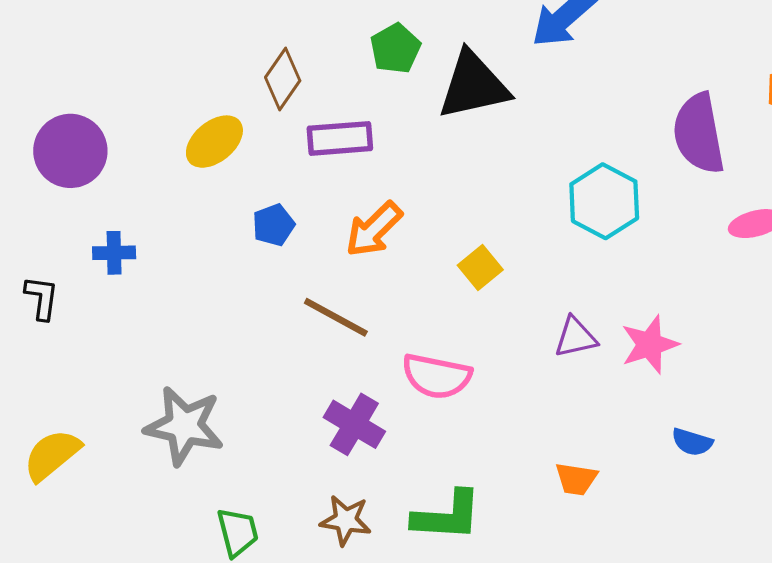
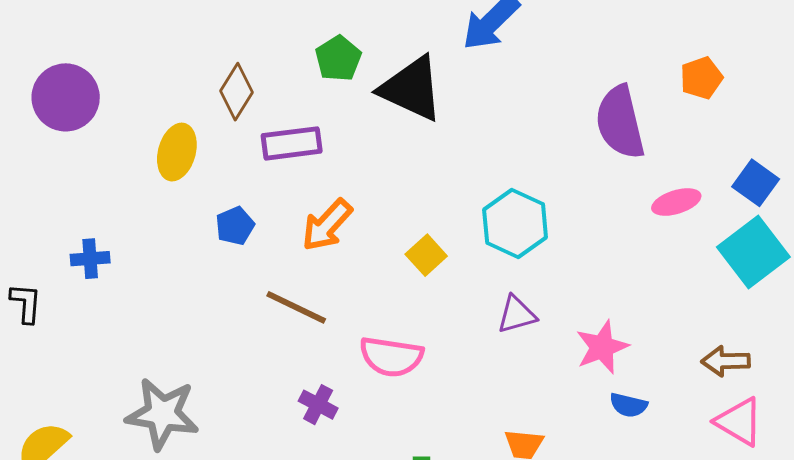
black triangle: (473, 85) -> (412, 89), turned 40
yellow ellipse: (214, 142) -> (177, 152), turned -32
purple circle: (70, 151) -> (66, 97), moved
cyan hexagon: (604, 201) -> (515, 224), moved
pink star: (650, 345) -> (602, 347), moved
purple cross: (354, 424) -> (318, 405), size x0.7

